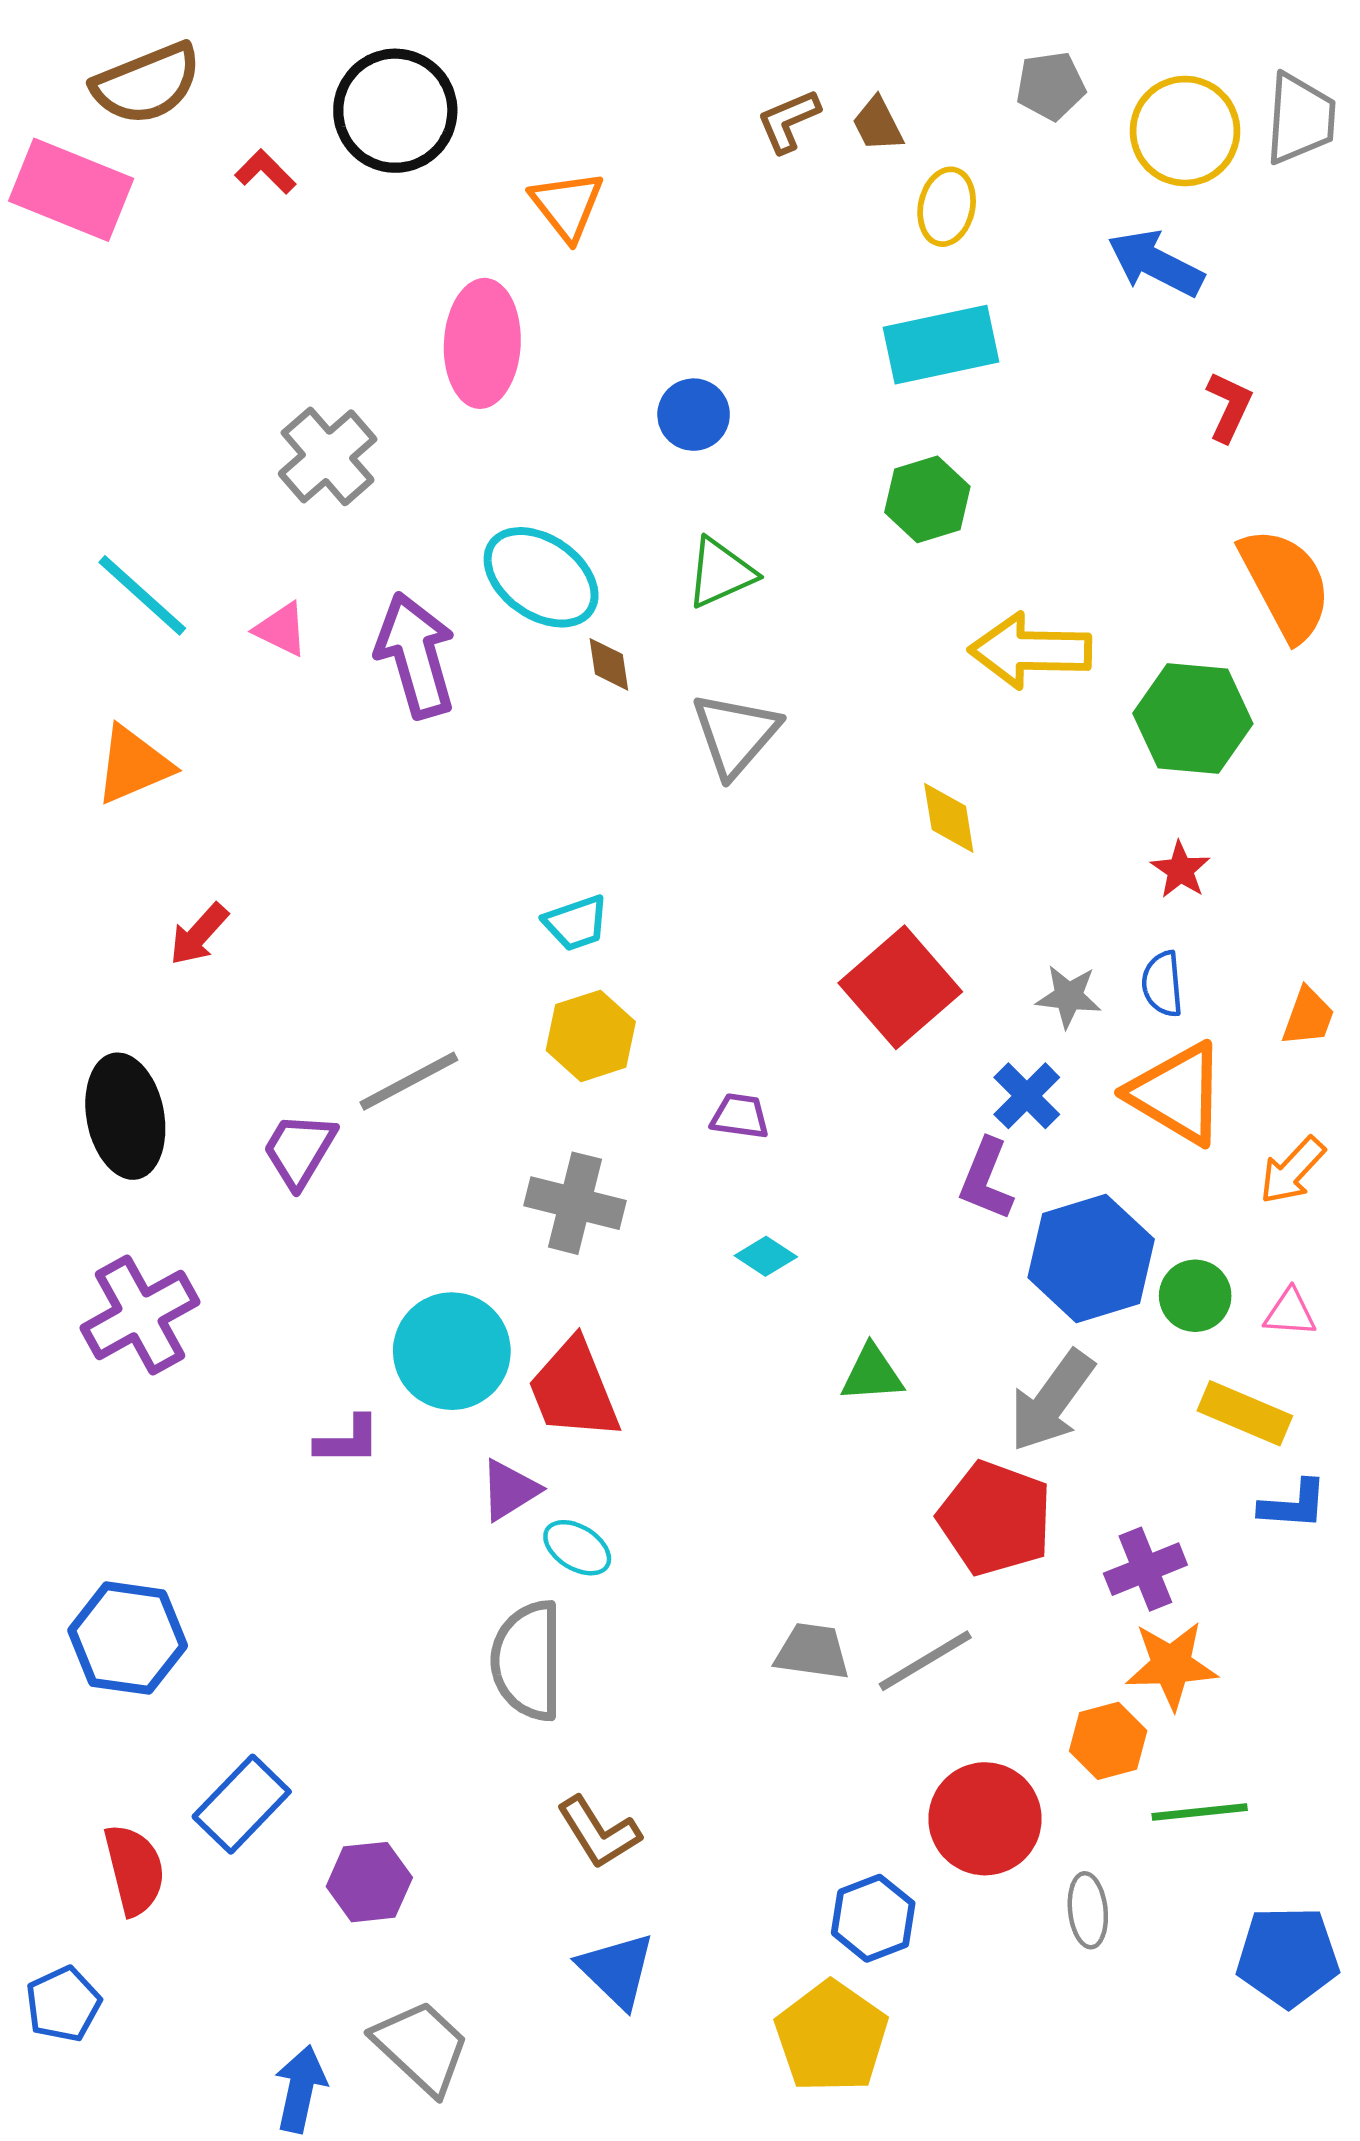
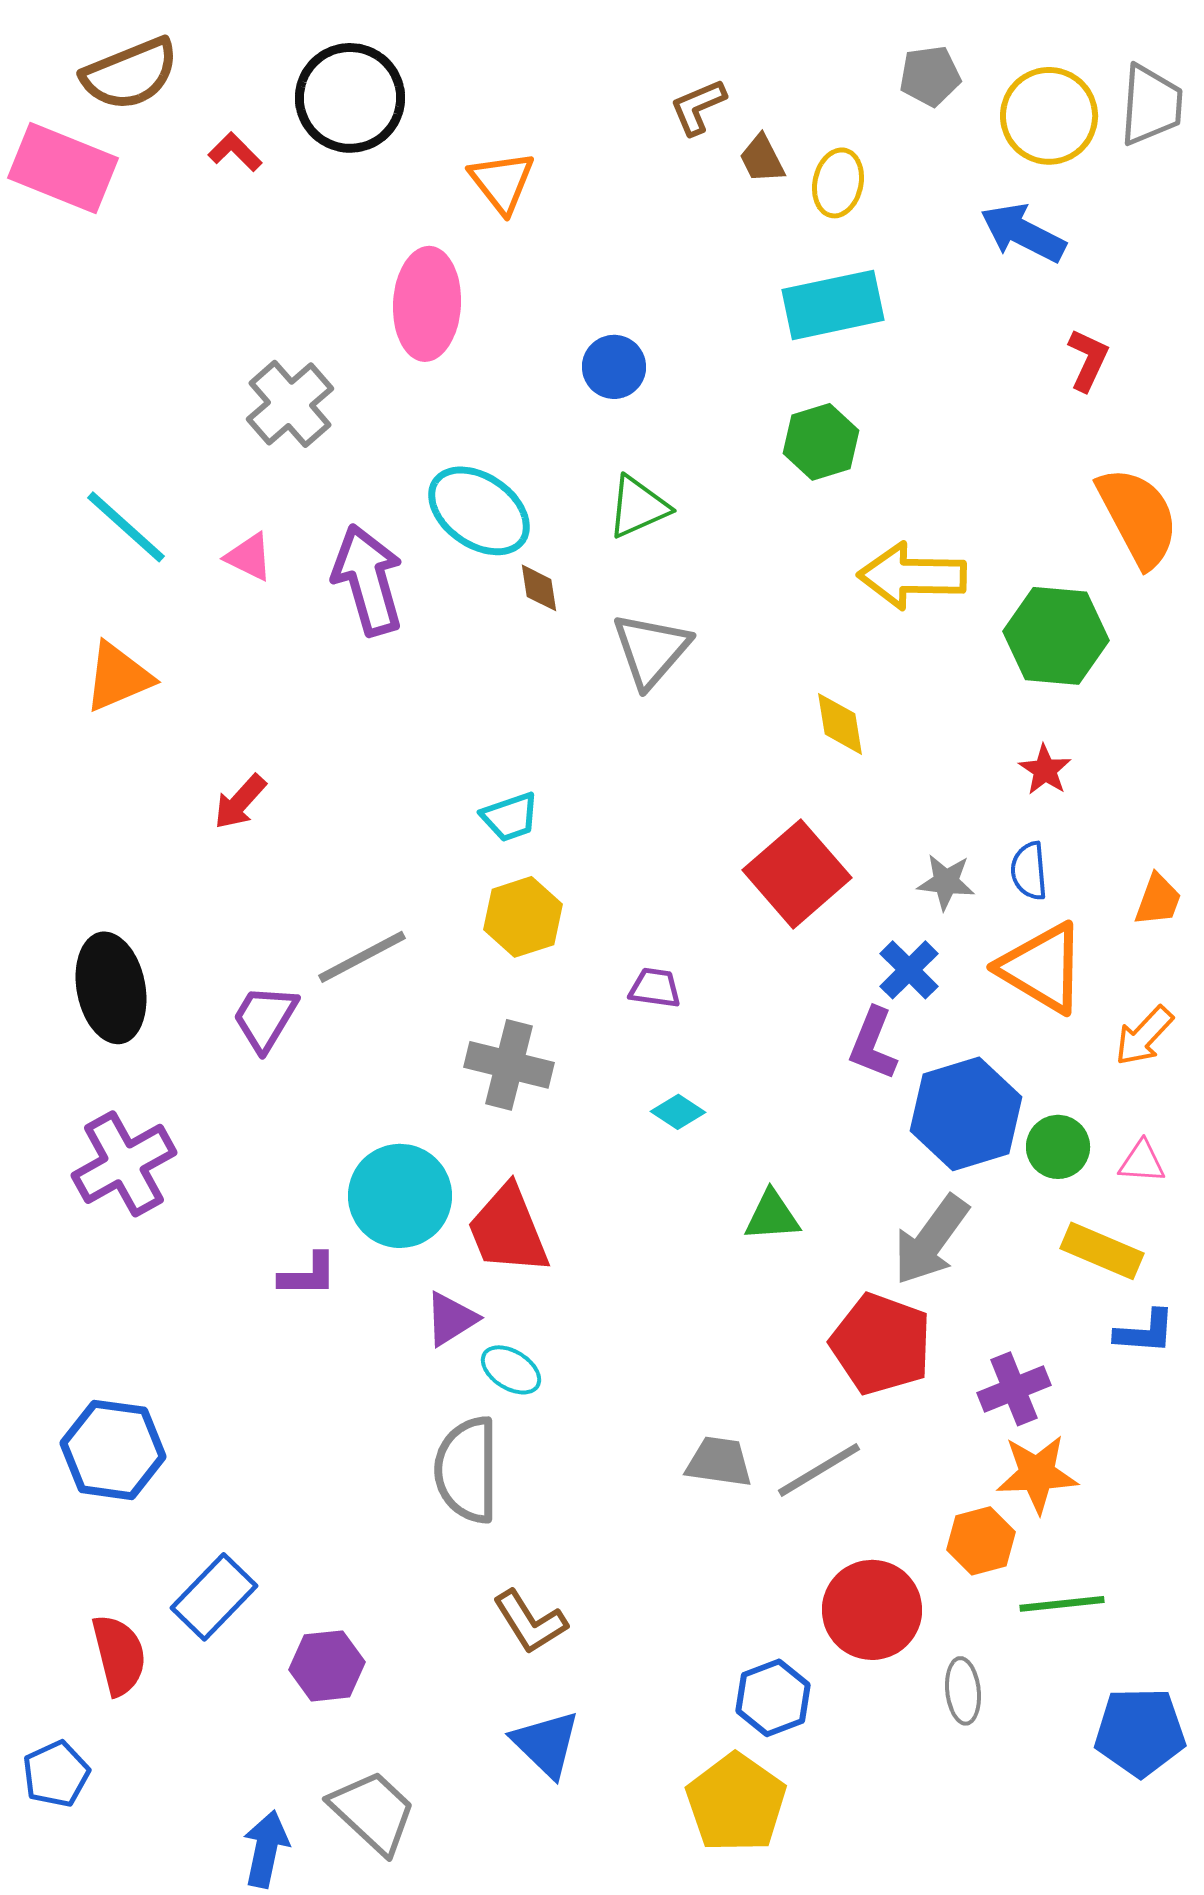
brown trapezoid: (878, 124) -> (762, 159), moved
red arrow: (199, 934) -> (240, 802), moved

